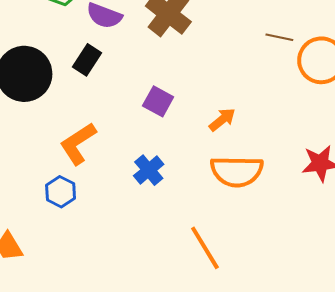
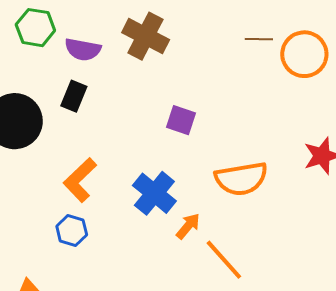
purple square: (158, 101) -> (181, 120), moved
orange arrow: (222, 120) -> (188, 226), moved
blue cross: (149, 170) -> (154, 193), size x1.4

